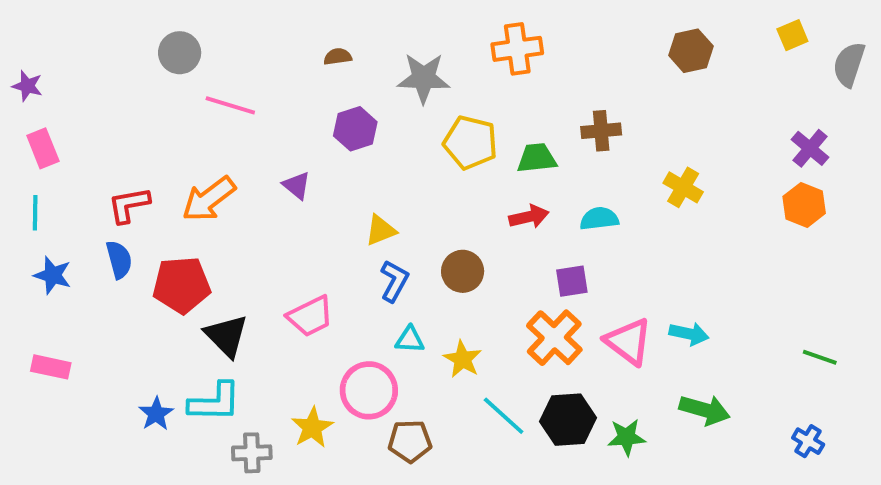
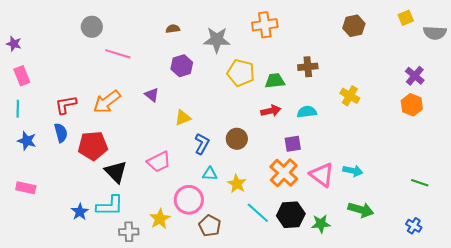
gray semicircle: (849, 64) -> (435, 33), turned -105
yellow triangle: (381, 230) -> (183, 118), moved
brown pentagon: (410, 441) -> (210, 226), turned 30

